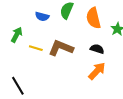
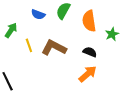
yellow line: (36, 48) -> (29, 45), turned 48

